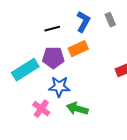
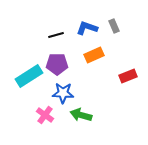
blue L-shape: (83, 22) -> (87, 28), turned -100
orange rectangle: (78, 49) -> (94, 55), moved

